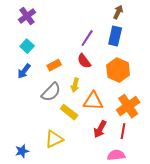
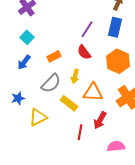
red line: (123, 131) -> (80, 132), moved
yellow triangle: (54, 139) -> (38, 117), moved
blue star: (22, 151) -> (18, 98), moved

